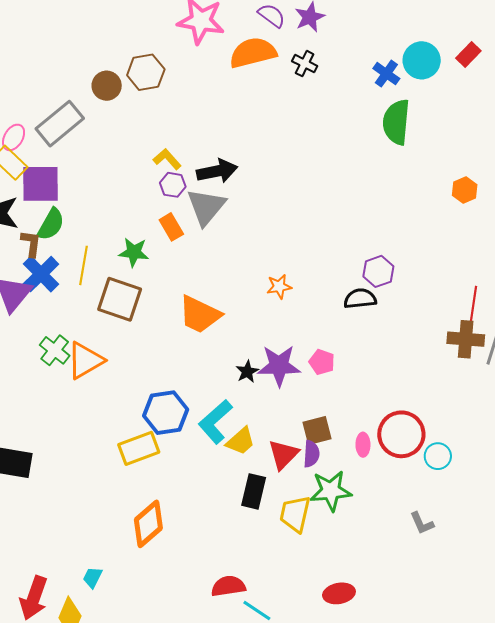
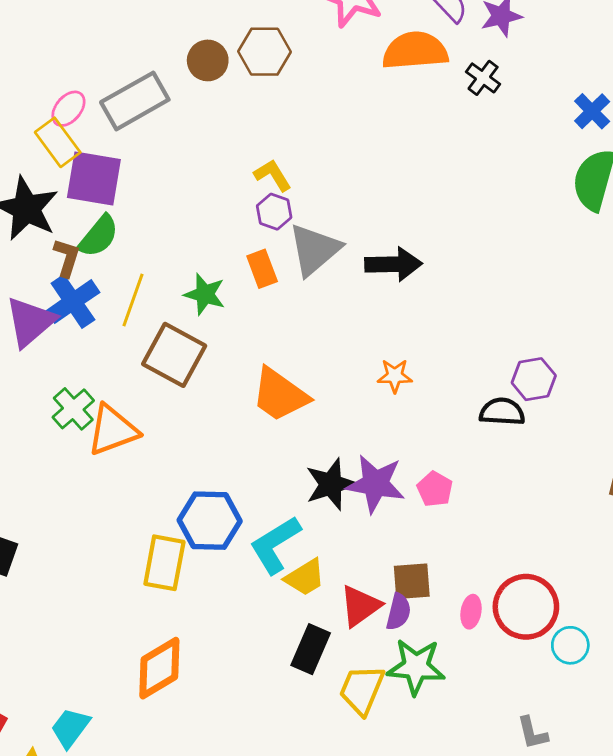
black arrow: (217, 171) -> (394, 264), moved
black star: (247, 372) -> (331, 484), size x1.6
yellow rectangle: (139, 448) -> (164, 563), turned -69
cyan trapezoid: (93, 577) -> (70, 728), size x1.4

